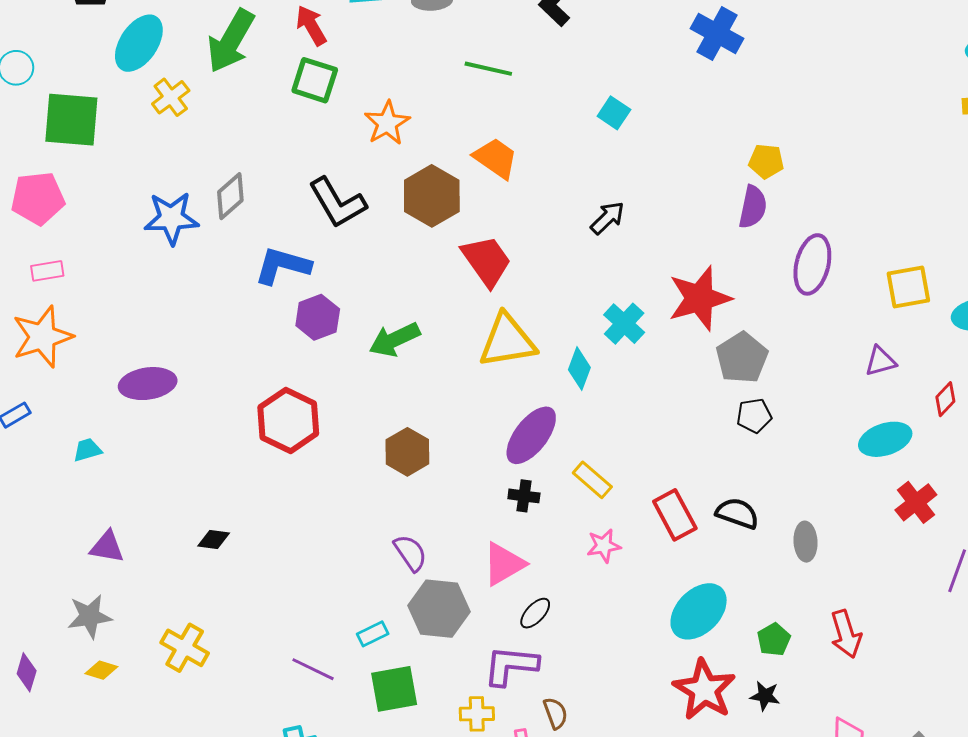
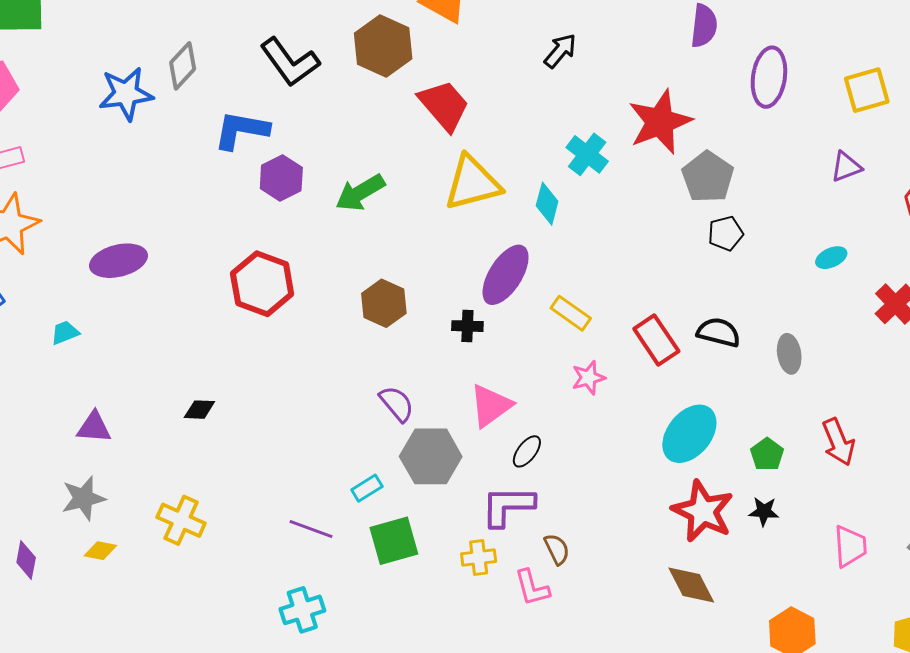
cyan ellipse: (885, 439) -> (831, 258), moved, size x0.6
black cross: (524, 496) -> (467, 326), moved

